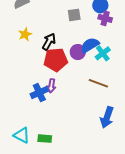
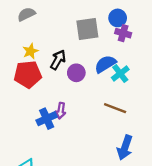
gray square: (74, 15) -> (87, 29), size x1.5
purple circle: (78, 52) -> (76, 73), moved
red pentagon: (56, 60) -> (28, 74), moved

